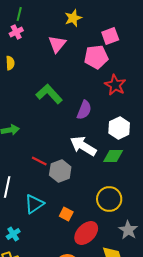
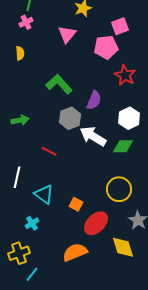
gray hexagon: (60, 171) -> (70, 118), moved
cyan triangle: (34, 204) -> (44, 194), turned -50
cyan cross: (13, 234) -> (32, 223), moved

